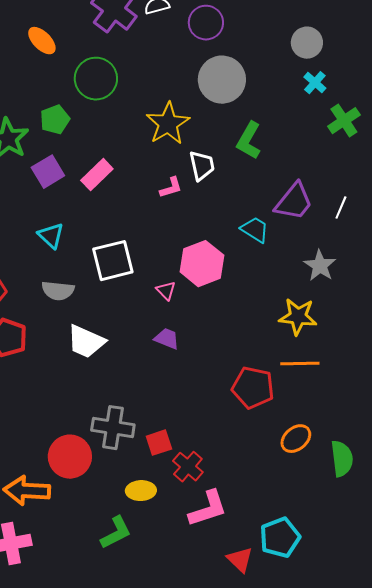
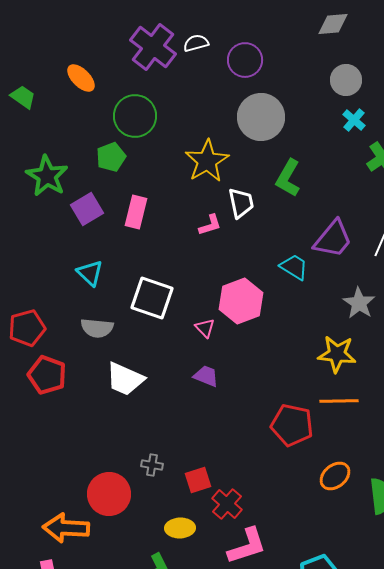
green pentagon: (55, 120) -> (111, 157), moved
pink rectangle: (97, 175) -> (136, 212), turned -32
white square: (113, 261) -> (152, 298), turned 33
gray cross: (113, 428) -> (152, 465), size x0.5

